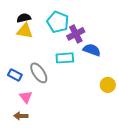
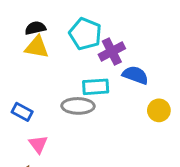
gray ellipse: (39, 73) -> (78, 106), moved, turned -55
yellow circle: (108, 85) -> (159, 110), moved

